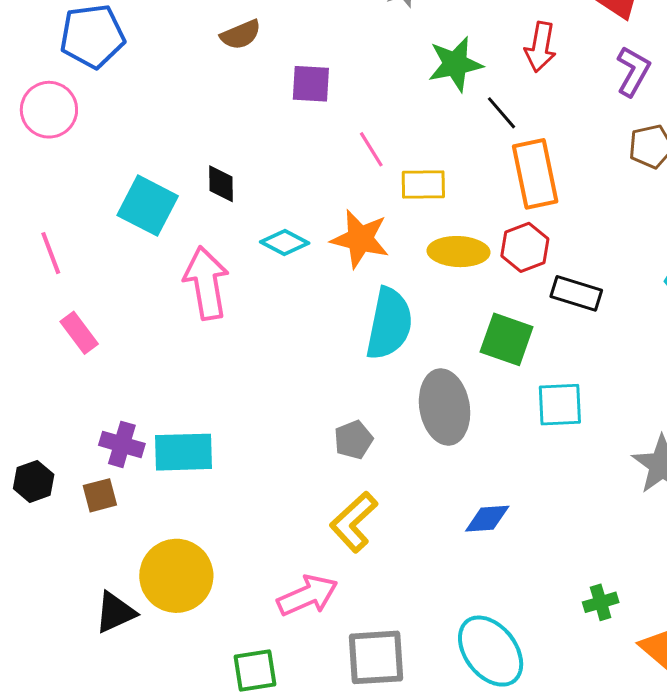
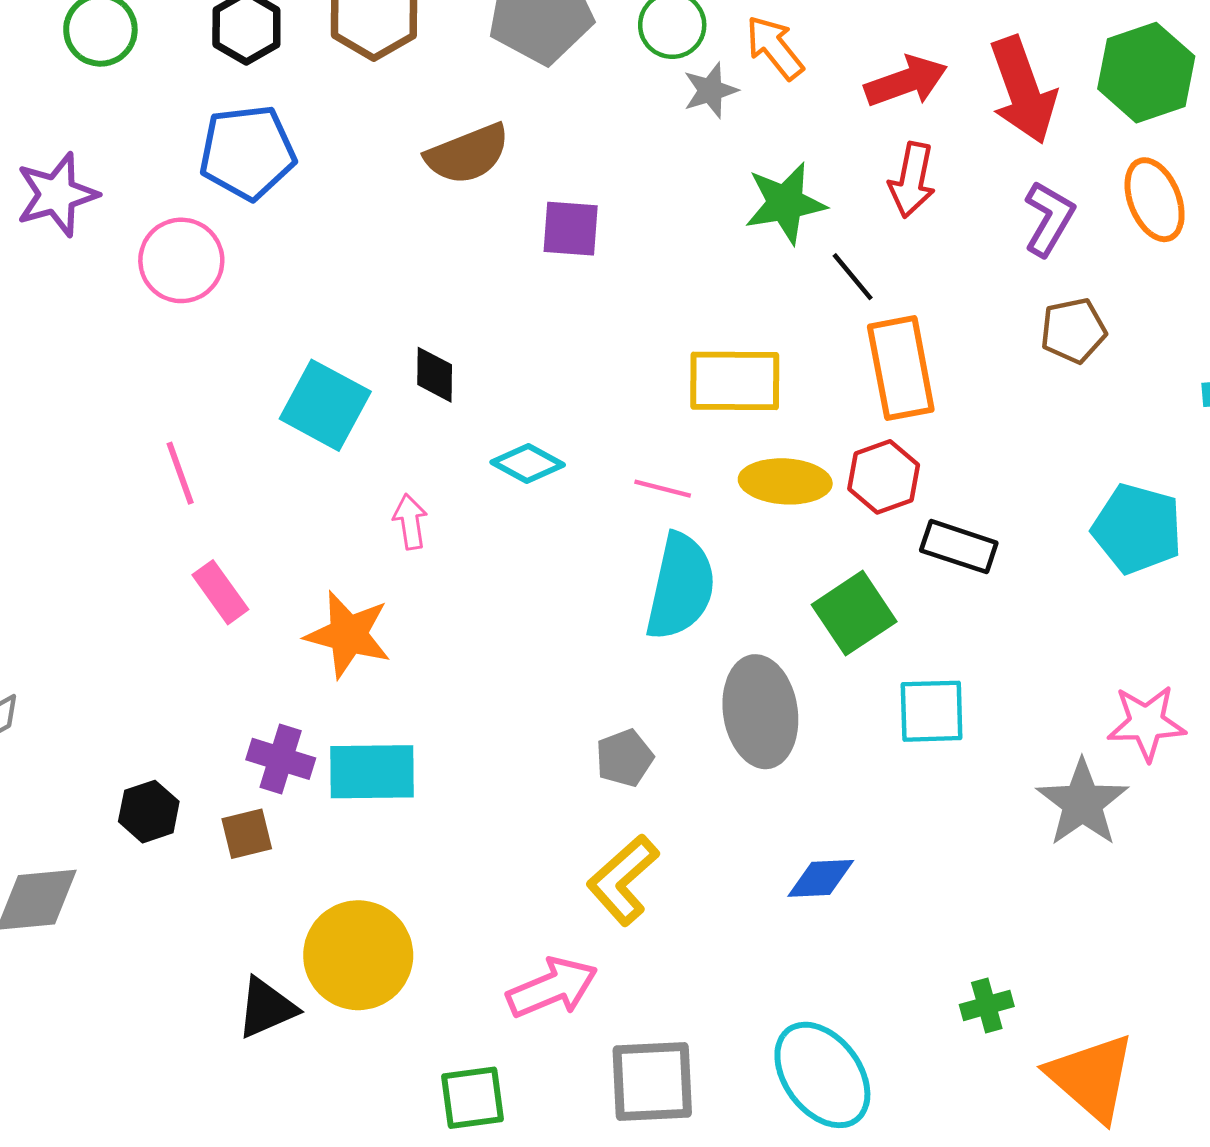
brown semicircle: (241, 35) -> (468, 154), size x1.4
pink line: (371, 149) -> (663, 489), moved, turned -45
yellow rectangle: (423, 184) -> (735, 381), size x1.4
orange star: (360, 239) -> (348, 635), moved
pink arrow: (206, 283) -> (410, 522), size x0.5
green square: (507, 339) -> (854, 613), turned 36

